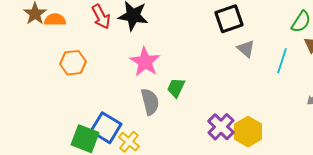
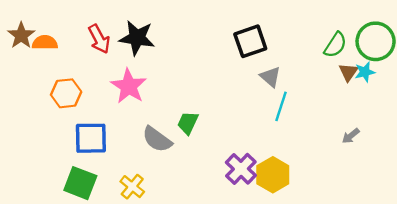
cyan line: (282, 61) -> (281, 106), moved
pink star: (145, 62) -> (129, 86), moved
gray semicircle: (150, 102) -> (157, 139), turned 140
blue square: (106, 128) -> (91, 138), moved, turned -32

